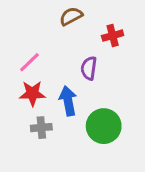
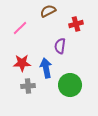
pink line: (29, 62) -> (20, 28), moved

